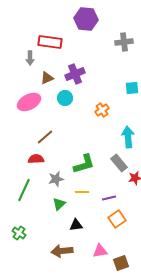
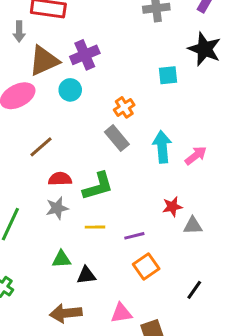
brown triangle: (47, 78) -> (44, 61), size x1.6
red semicircle: (36, 159) -> (60, 179), moved
gray rectangle: (119, 163) -> (117, 138), moved
green triangle: (59, 204) -> (61, 259), moved, turned 40

